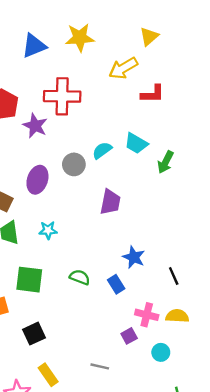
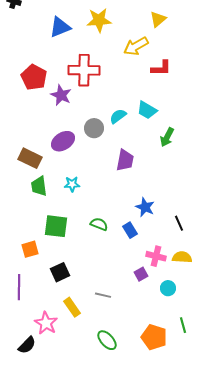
green arrow: (165, 162) -> (167, 137), moved
purple ellipse: (37, 180) -> (63, 141), turned 40
gray line: (100, 366) -> (103, 295), moved

